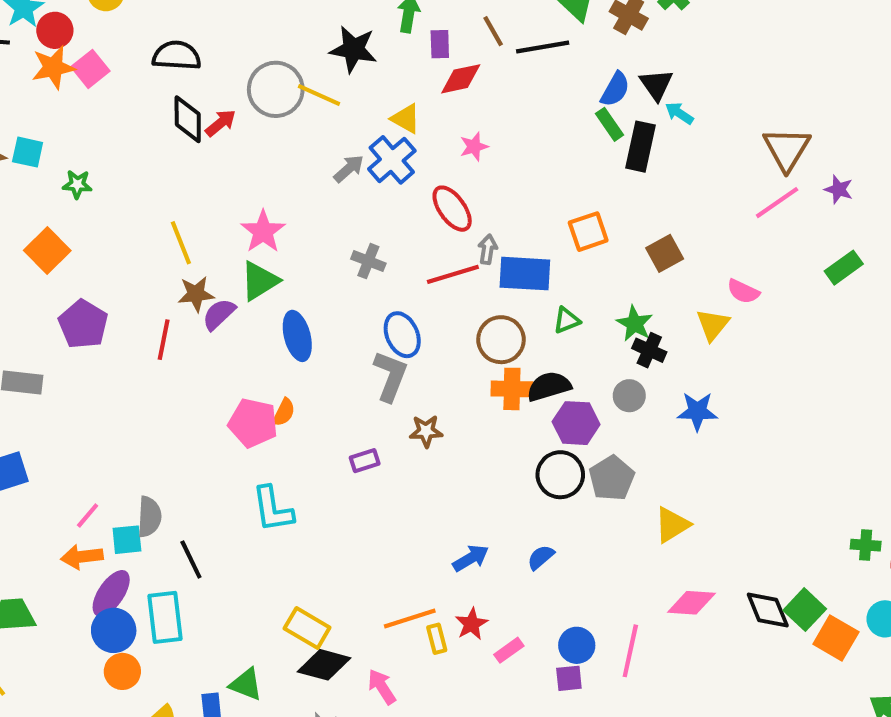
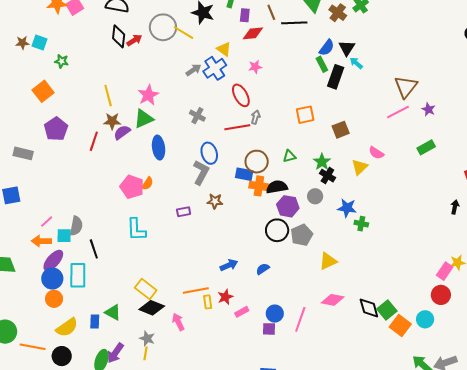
blue rectangle: (525, 274) -> (244, 174), moved, size x0.7
green cross: (866, 545) -> (361, 224), moved

